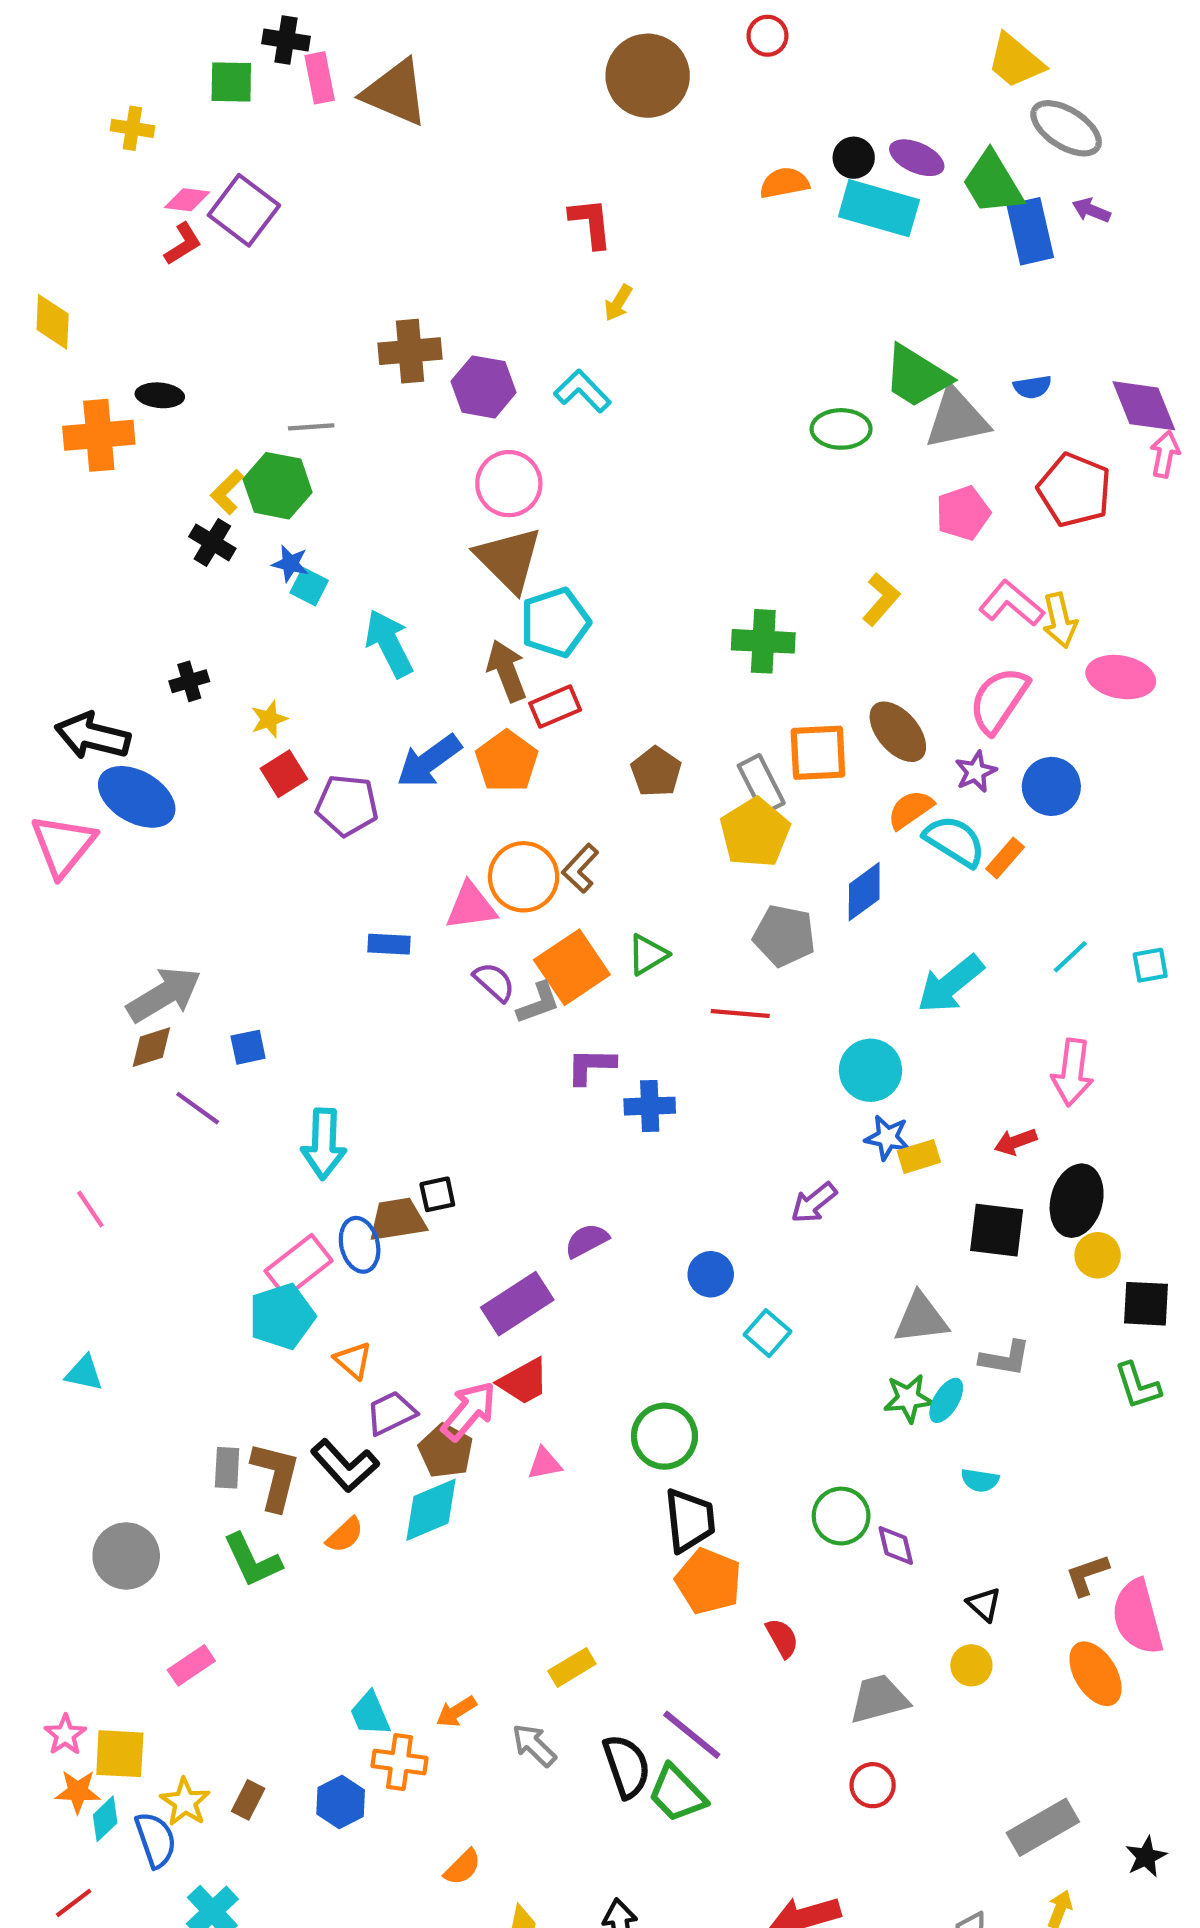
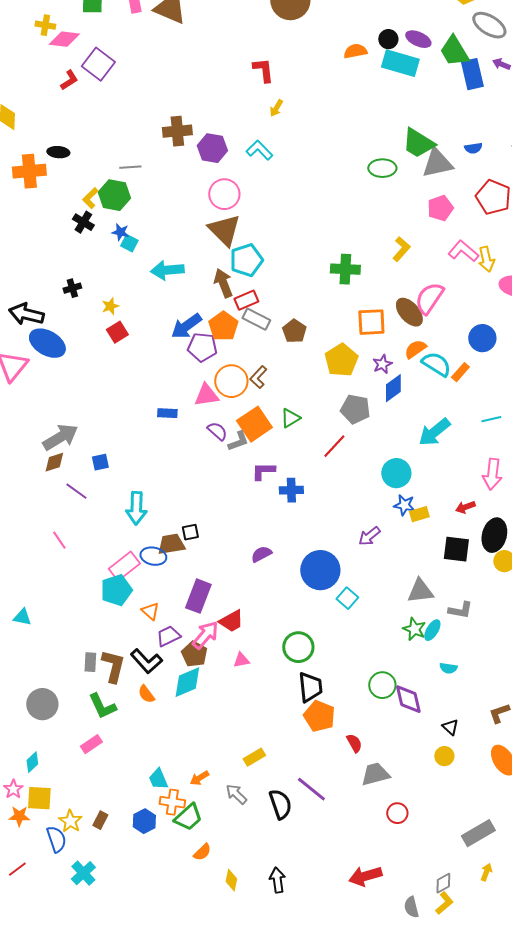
pink diamond: (187, 200) -> (64, 39), moved, size x1.4
cyan arrow: (389, 643) -> (167, 270), turned -68
pink semicircle: (999, 700) -> (429, 298), moved
purple star: (976, 772) -> (382, 364), moved
gray rectangle: (761, 784) -> (256, 319), moved, turned -36
purple pentagon: (347, 805) -> (202, 347), moved
cyan line: (1070, 957) -> (491, 419), turned 30
red line: (740, 1013) -> (334, 446), turned -52
pink line: (90, 1209) -> (59, 540), moved
blue ellipse: (360, 1245) -> (153, 556), turned -65
blue circle: (711, 1274) -> (320, 570), size x1.8
purple rectangle: (517, 1304) -> (198, 596), moved, turned -36
green star: (908, 1398) -> (414, 629), turned 30
orange semicircle: (345, 1535) -> (146, 694), turned 96
purple diamond: (896, 1545) -> (408, 699), size x1.5
pink rectangle: (191, 1665) -> (91, 744), moved
gray trapezoid: (879, 1699) -> (375, 774), moved
green trapezoid: (677, 1794) -> (188, 817), moved, turned -88
cyan diamond: (105, 1819) -> (32, 762), moved

